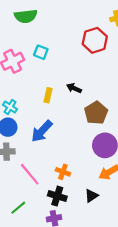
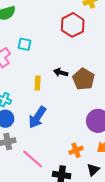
brown pentagon: (96, 113) -> (83, 79), moved
orange cross: (63, 172) -> (76, 150), moved, turned -32

